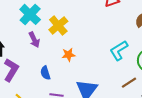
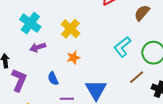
yellow cross: (58, 25) -> (70, 29), moved
purple arrow: (34, 40) -> (38, 47), turned 105

